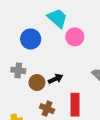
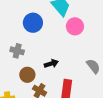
brown circle: (37, 83) -> (27, 75), moved

